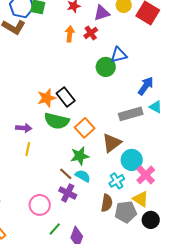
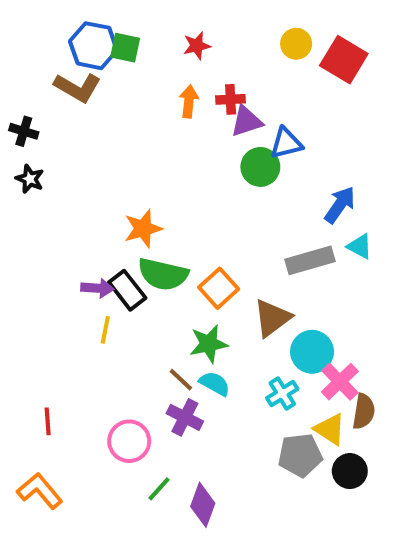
purple triangle: (102, 13) -> (246, 121), moved
red cross: (91, 33) -> (231, 99), turned 32
black rectangle: (66, 97) -> (127, 290), moved
brown semicircle: (107, 203) -> (364, 411), moved

